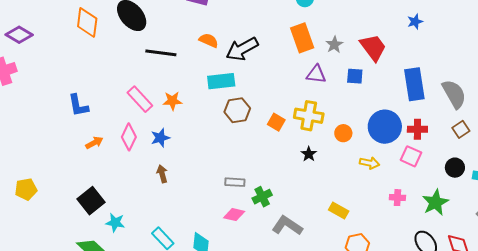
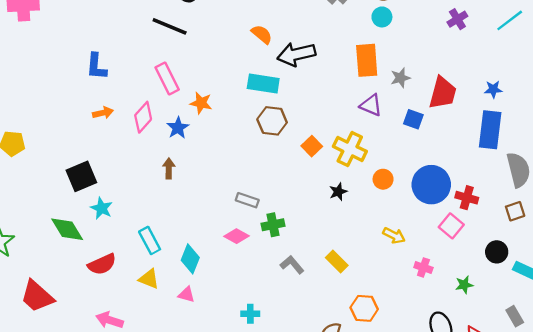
blue star: (415, 22) -> (493, 89), moved
red trapezoid: (373, 47) -> (443, 93), turned 36
black line: (161, 53) -> (170, 26), moved
blue rectangle: (414, 84) -> (490, 130), moved
orange star: (172, 101) -> (201, 103), moved
blue star: (160, 138) -> (178, 128), turned -30
yellow arrow: (370, 163) -> (394, 235), moved
green star: (435, 202) -> (464, 285), size x0.6
yellow rectangle: (339, 211) -> (337, 261), moved
gray L-shape: (287, 226) -> (292, 265), size x0.7

